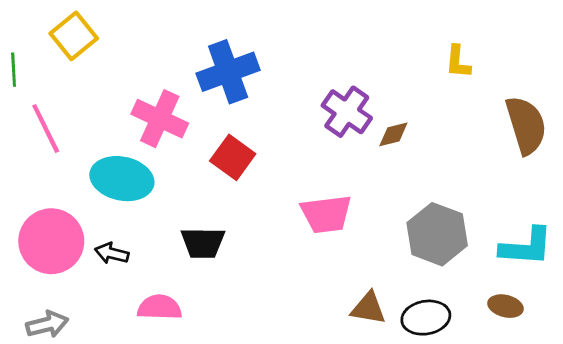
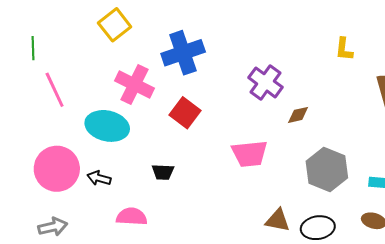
yellow square: (74, 36) -> (115, 25), moved
brown diamond: (393, 134) -> (298, 115), moved
black trapezoid: (203, 243) -> (163, 172), size x0.7

